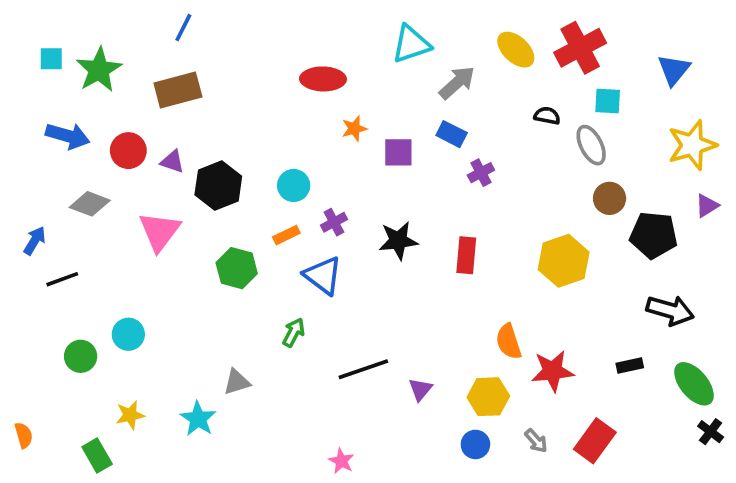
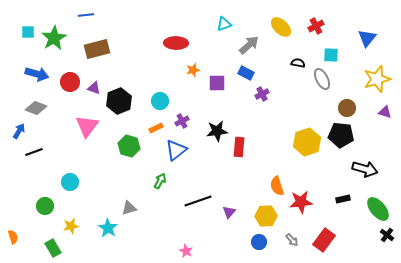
blue line: (183, 28) -> (86, 15), moved, turned 56
cyan triangle: (411, 44) -> (224, 24), size x0.7
red cross: (580, 48) -> (316, 26), size x0.6
brown circle: (610, 198) -> (347, 108), moved
gray diamond: (90, 204) -> (36, 108), moved
purple triangle: (707, 206) -> (385, 112), turned 48
black pentagon: (654, 235) -> (341, 135), moved
red rectangle: (466, 255) -> (239, 147), moved
blue triangle: (323, 275) -> (176, 150), turned 45
green circle: (81, 356) -> (45, 206), moved

